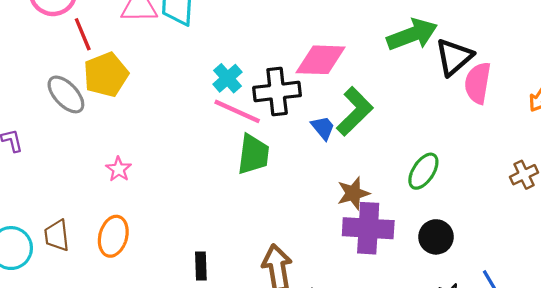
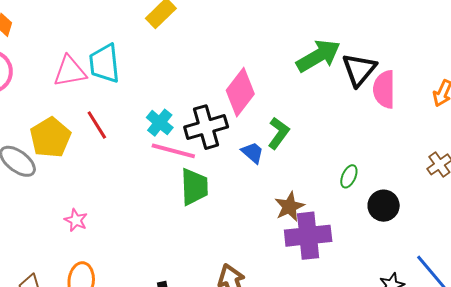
red line: (83, 34) -> (97, 125), moved
pink diamond: (321, 60) -> (240, 92), turned -45
green L-shape: (355, 111) -> (278, 133), size x0.7
green ellipse: (423, 171) -> (349, 176), size x0.7
black circle: (436, 237) -> (384, 206), moved

